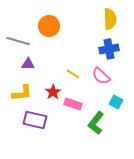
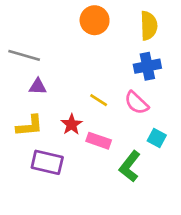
orange circle: (49, 26) -> (95, 20), moved

